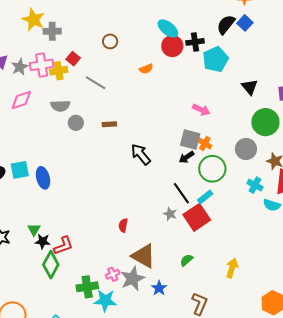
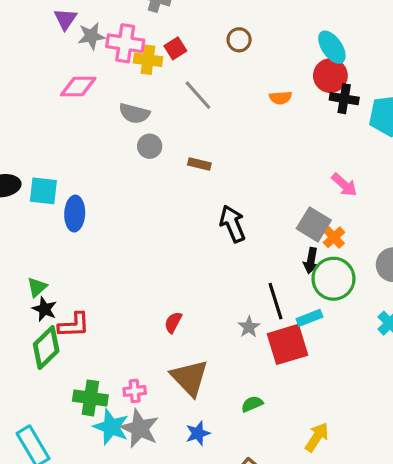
black cross: (195, 42) -> (344, 99), moved
black arrow: (187, 157) -> (311, 261), moved, turned -63
gray star: (132, 279) -> (140, 428), moved, turned 30

